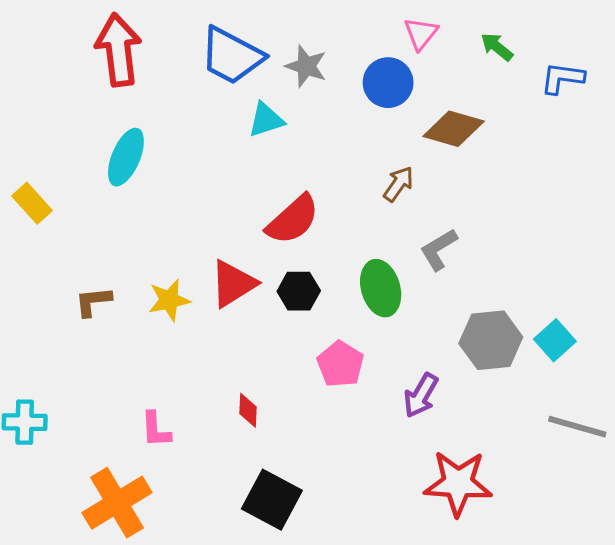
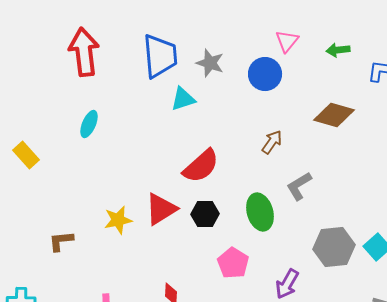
green arrow: (497, 47) -> (338, 50), turned -45
blue trapezoid: (232, 56) -> (160, 56), turned -123
brown diamond: (454, 129) -> (334, 115), moved
cyan ellipse: (126, 157) -> (89, 124), size x0.7
brown L-shape: (93, 302) -> (61, 241), moved

